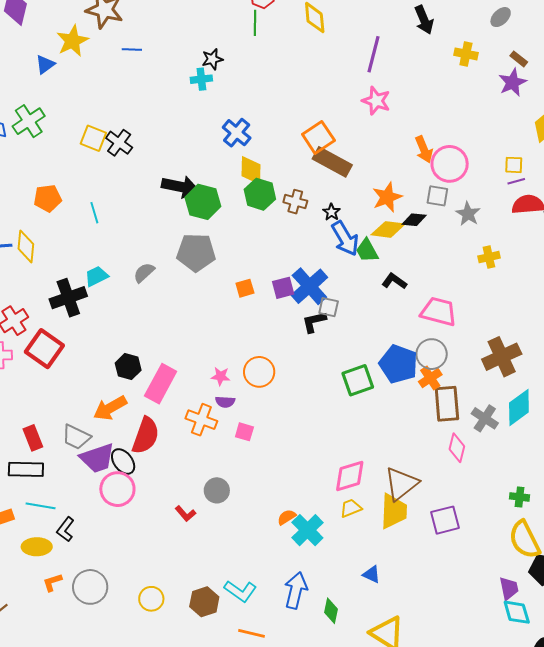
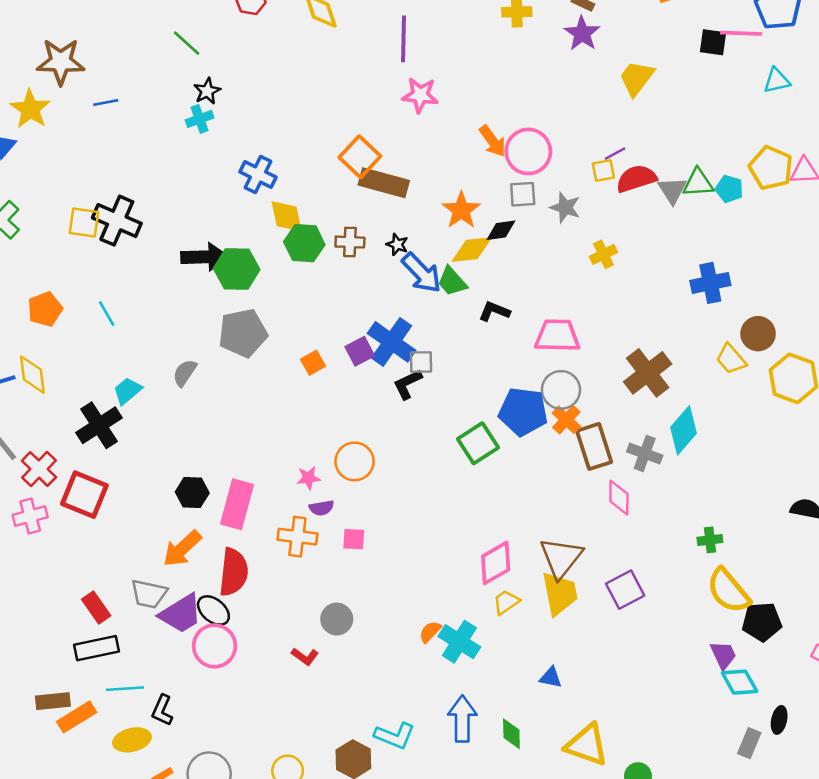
green line: (255, 23) -> (187, 43), moved, turned -35
black cross: (119, 143) -> (117, 221), size x1.4
yellow square: (514, 165) -> (603, 170), moved

